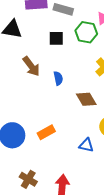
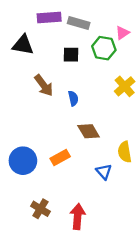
brown diamond: (86, 99) -> (89, 131), moved
blue triangle: (86, 145) -> (104, 172), turned 35

